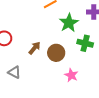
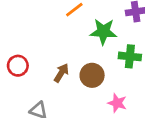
green star: (69, 23) -> (103, 32), turned -30

